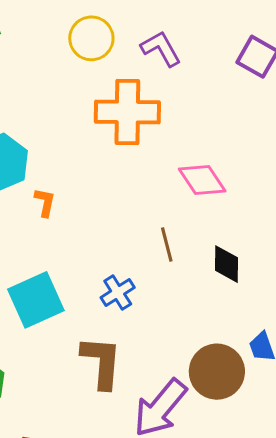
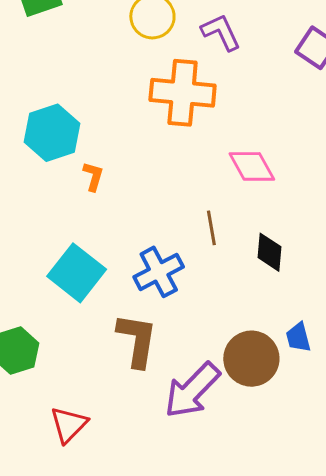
blue cross: (118, 293) -> (159, 272), size x1.4
cyan square: (36, 300) -> (77, 273), turned -32

